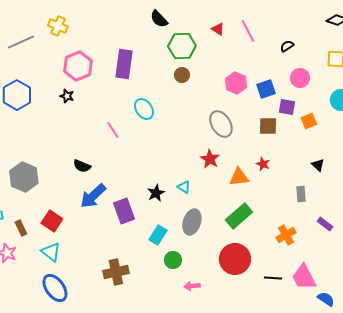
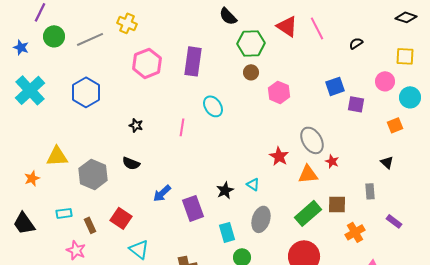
red triangle: (218, 29) -> (287, 26), size x1.6
pink circle: (300, 78) -> (385, 81), moved
pink hexagon: (236, 83) -> (279, 92), moved
black star: (67, 96) -> (136, 125), moved
orange square: (309, 121) -> (395, 125), moved
gray ellipse: (221, 124) -> (312, 140), moved
brown square: (268, 126) -> (337, 204), moved
pink line: (113, 130) -> (182, 127), turned 42
black semicircle: (82, 166) -> (131, 163), moved
blue arrow: (93, 196) -> (162, 193), size x0.7
cyan rectangle: (158, 235) -> (227, 232), turned -48
cyan triangle: (51, 252) -> (139, 249), moved

